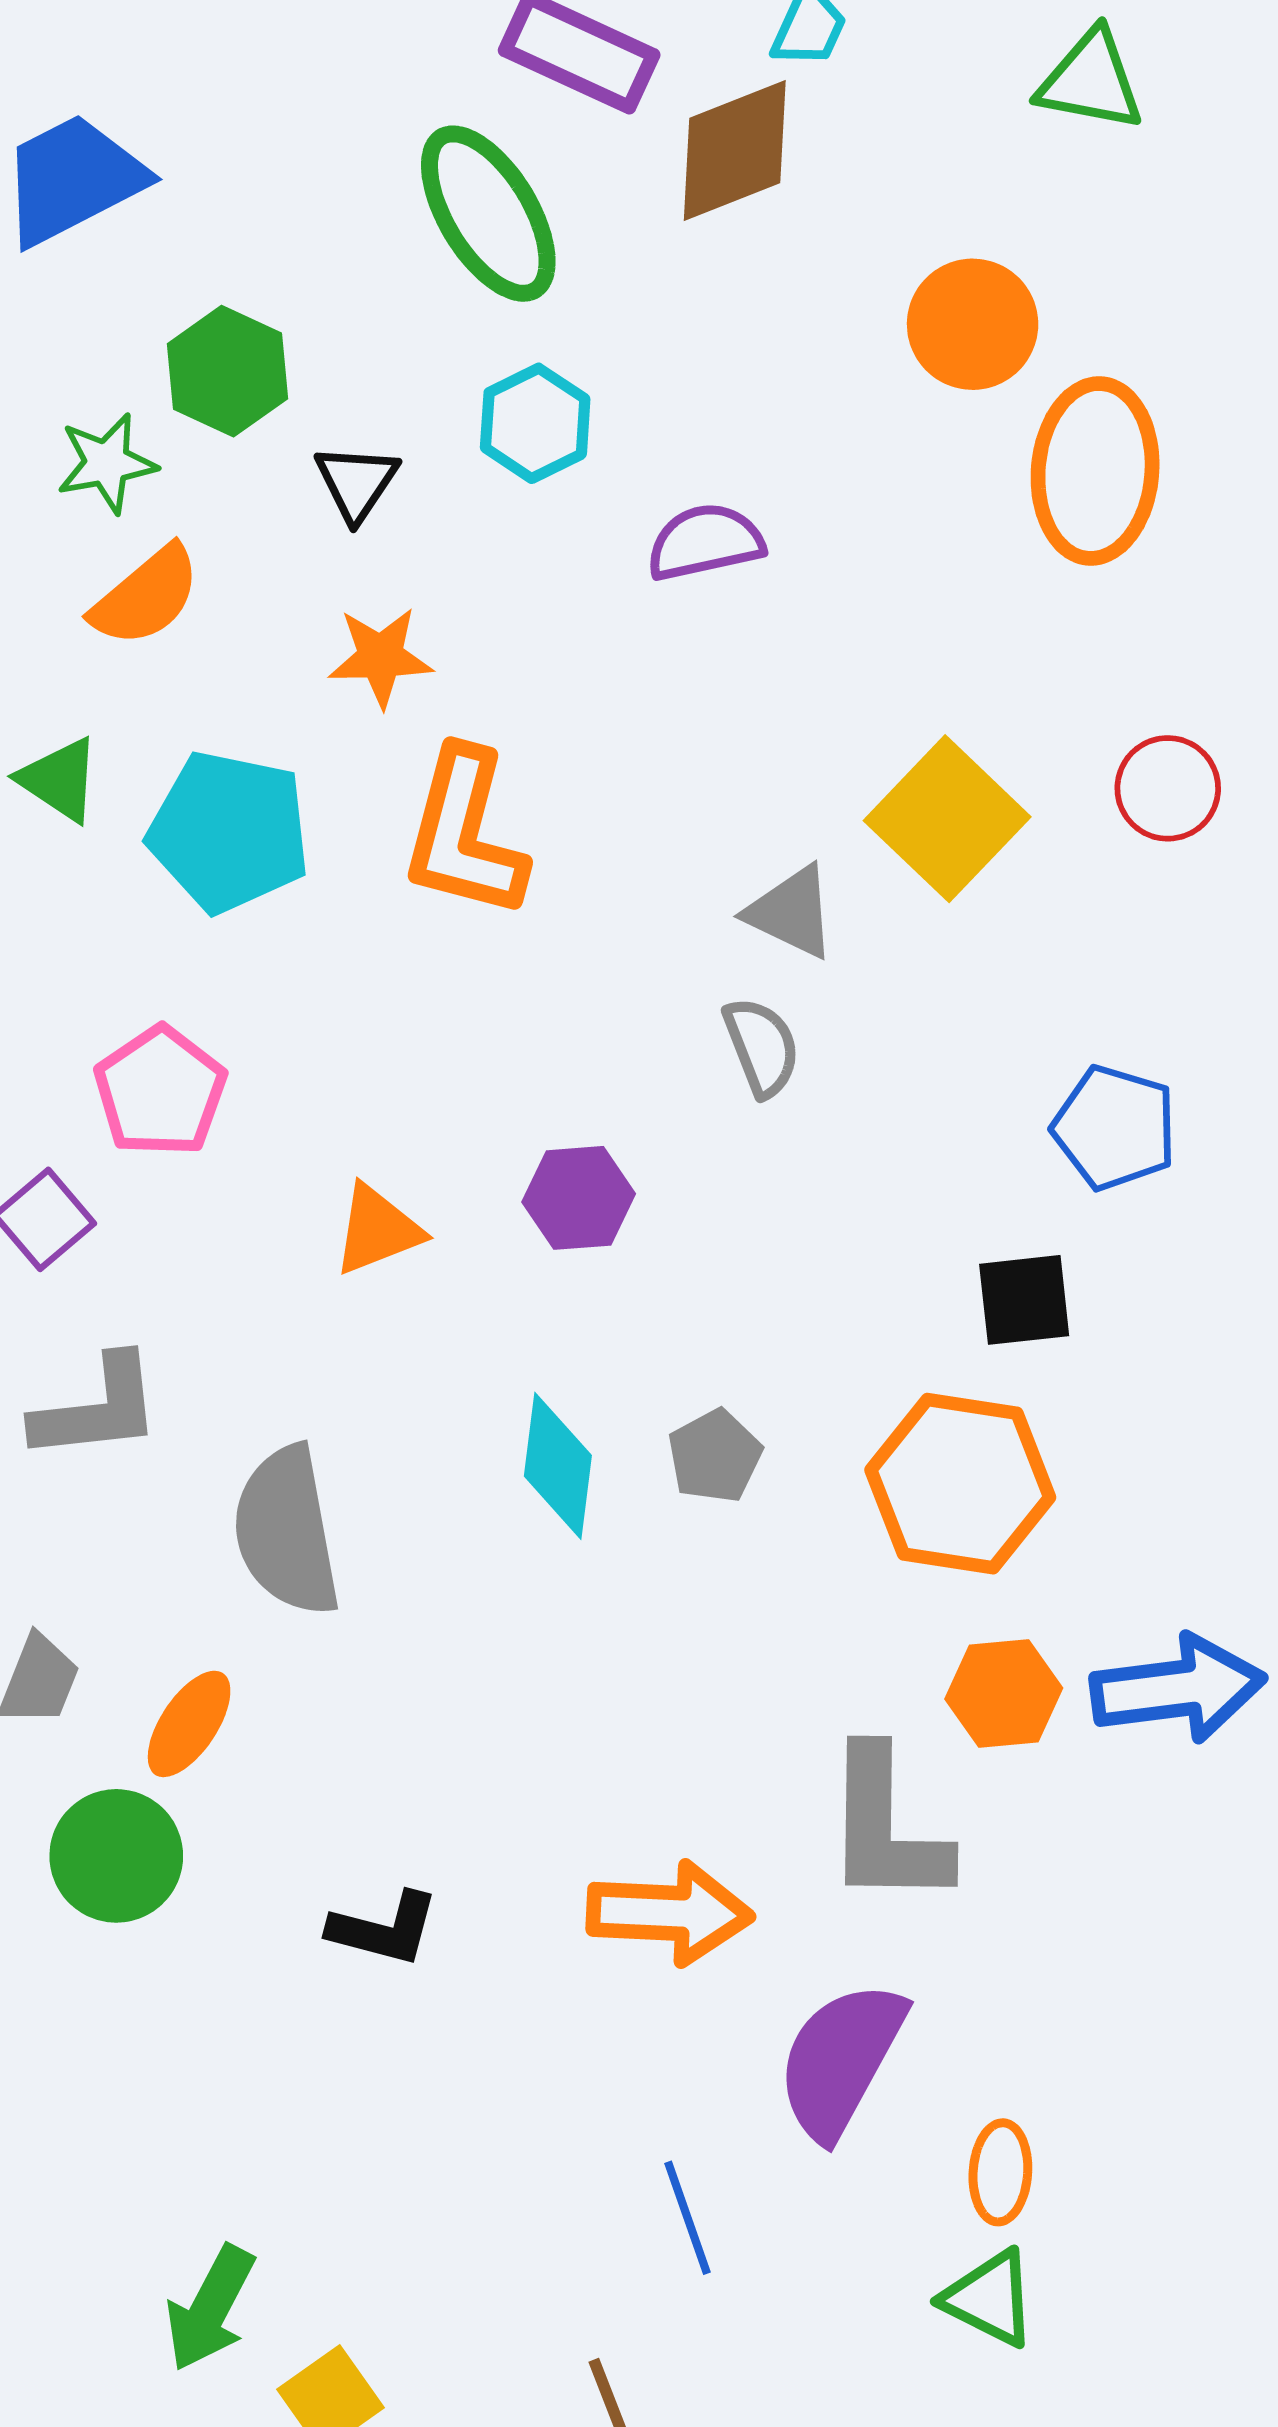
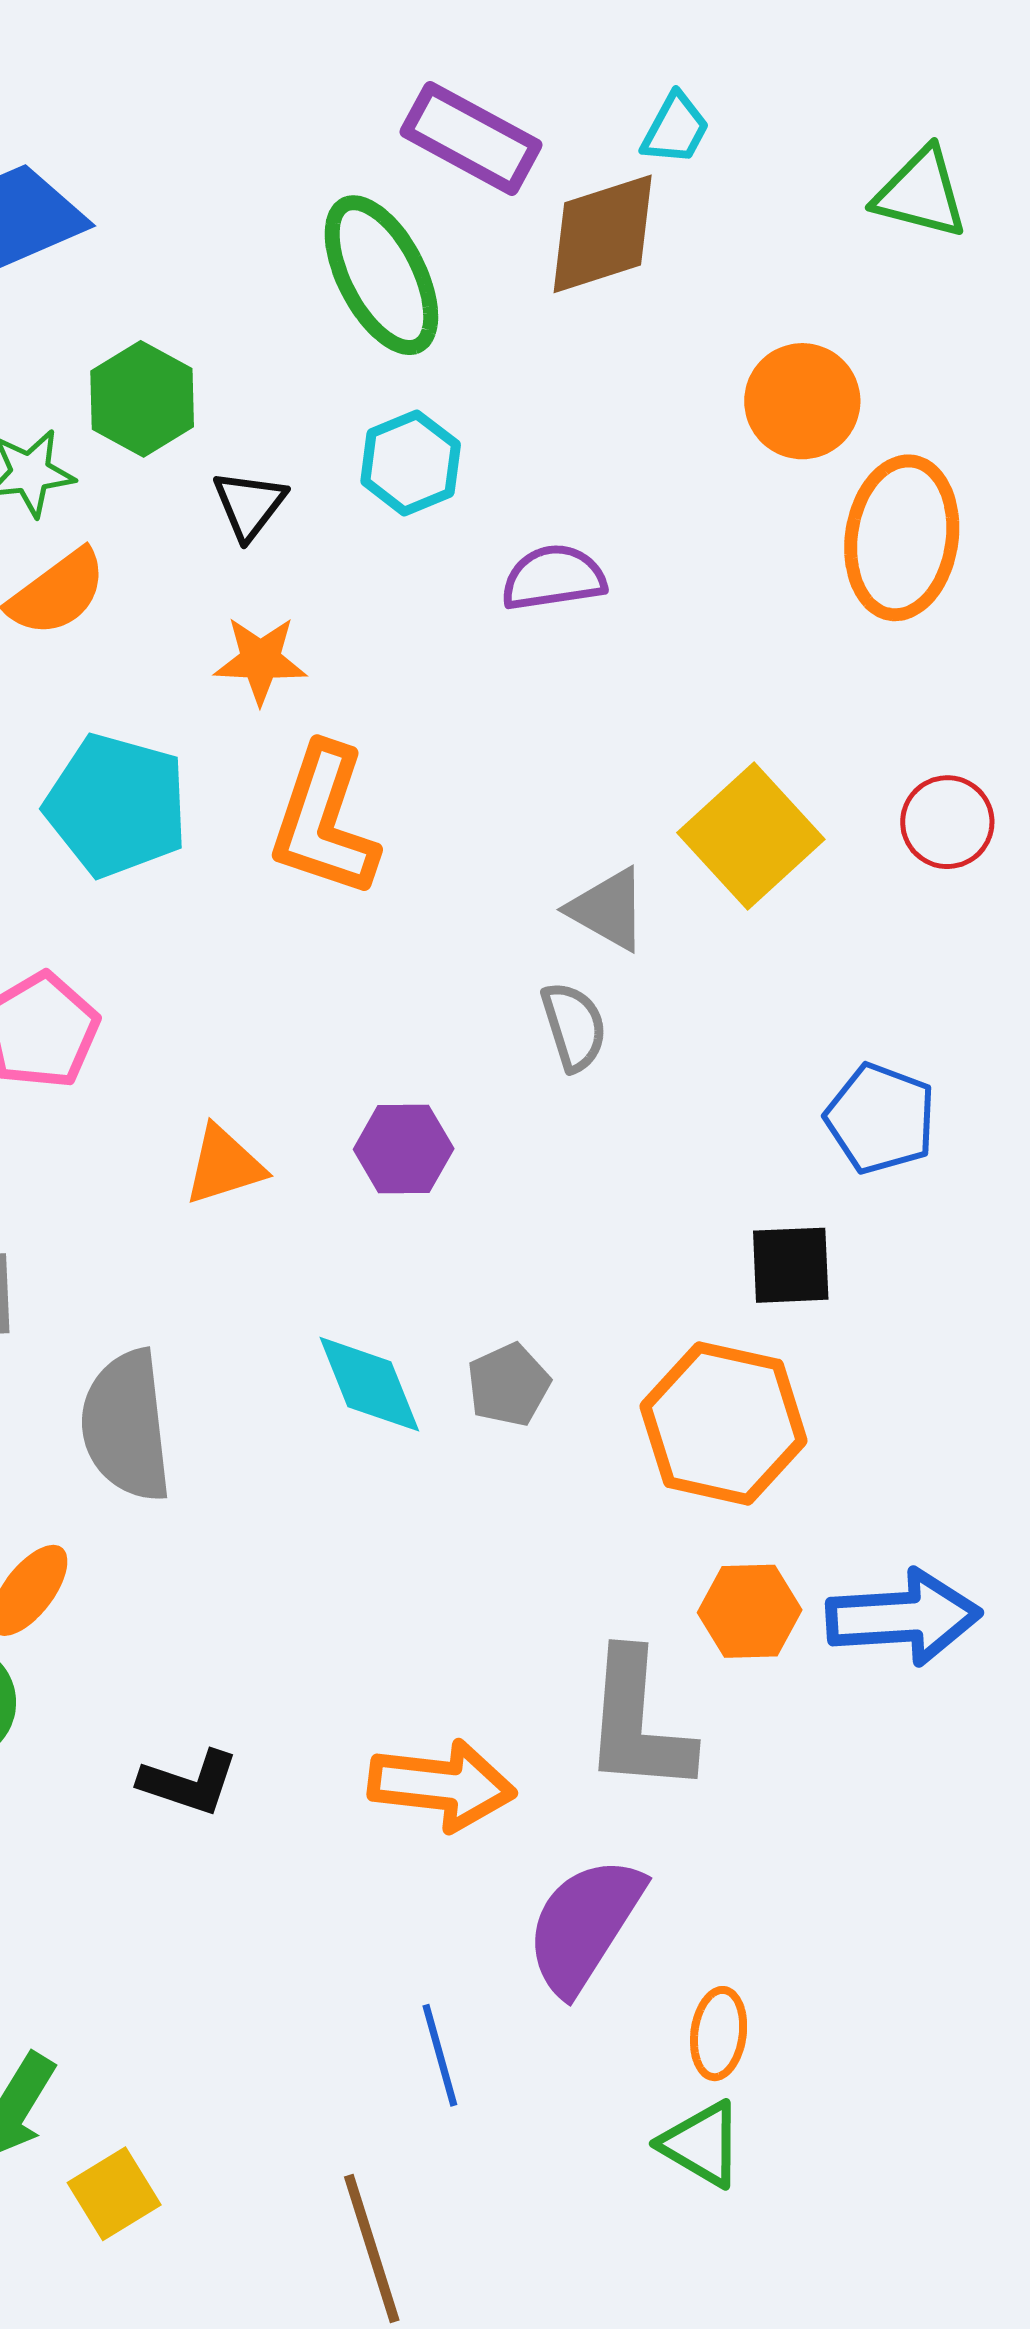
cyan diamond: (558, 1466) -> (369, 1384), turned -33

